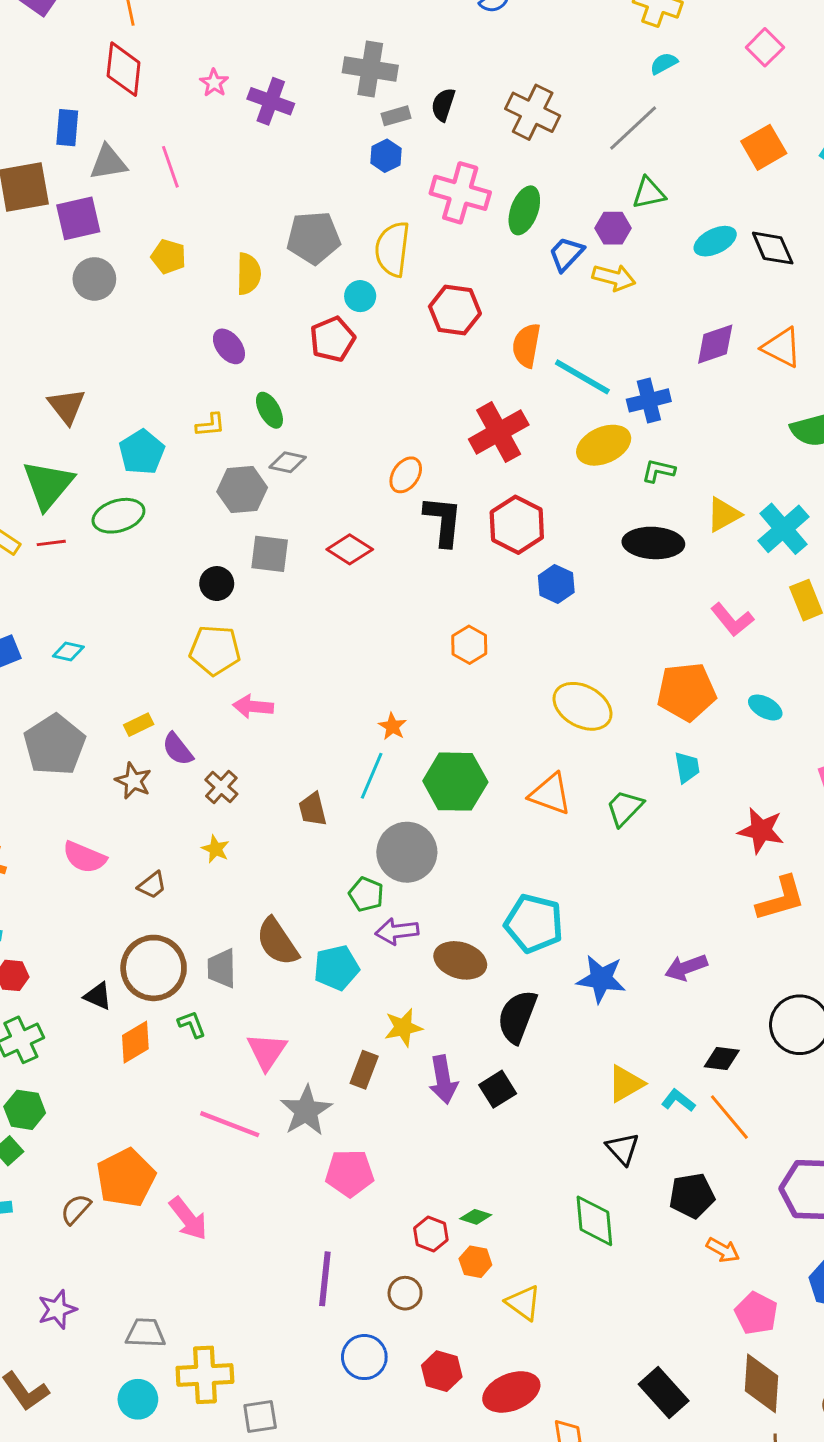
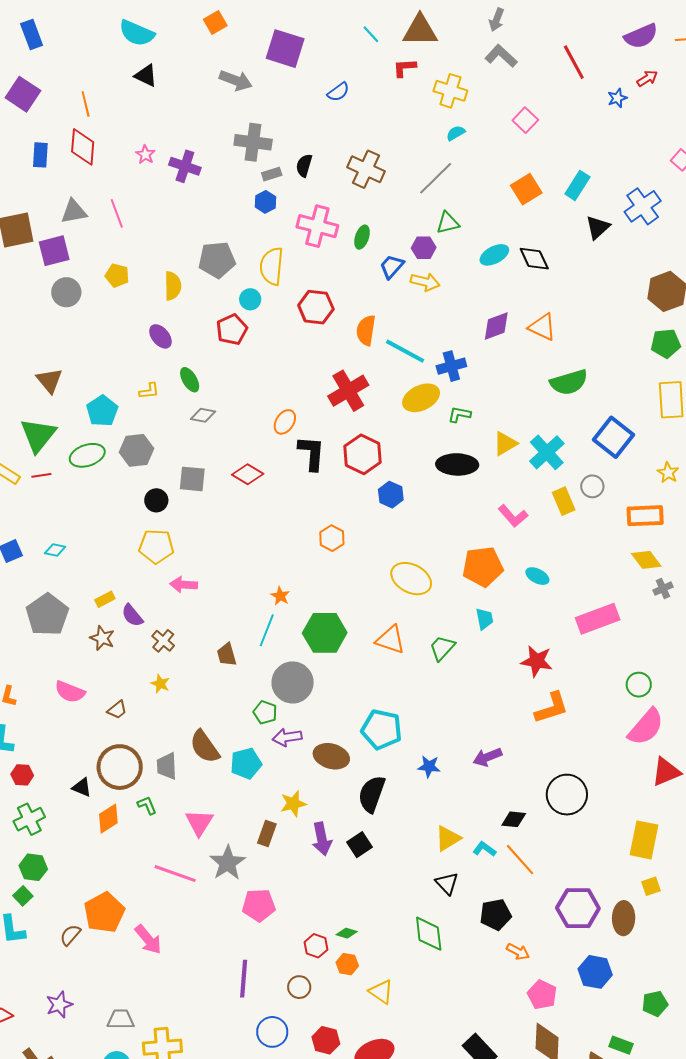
blue rectangle: (67, 128) -> (40, 155), moved
green ellipse: (524, 210) -> (362, 237), size x0.7
gray hexagon: (242, 490) -> (136, 450), moved
blue star: (601, 979) -> (429, 767), size x0.7

